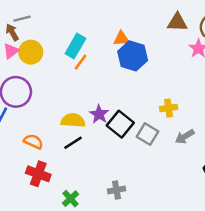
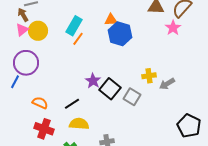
yellow semicircle: (73, 120) -> (79, 124), moved
gray arrow: (185, 137) -> (167, 84), moved

